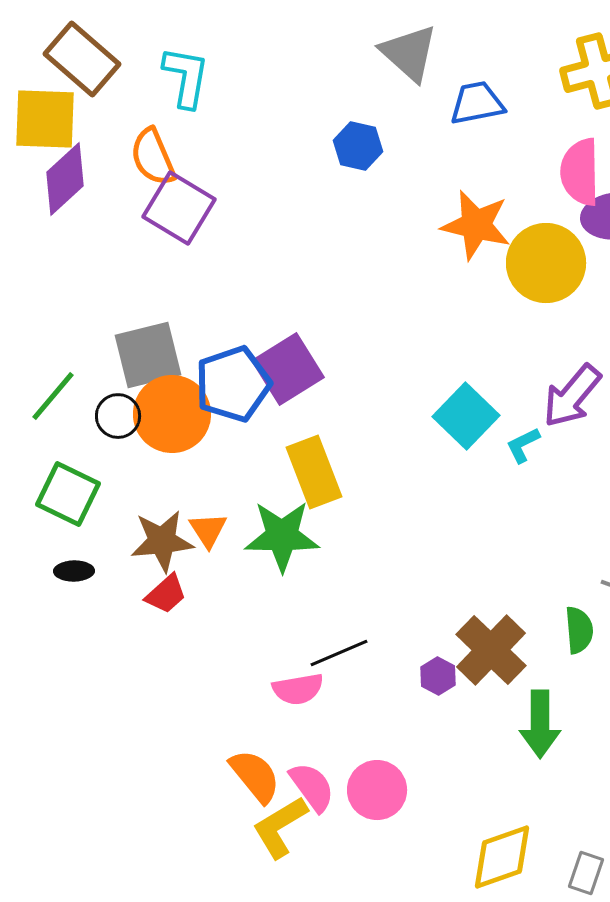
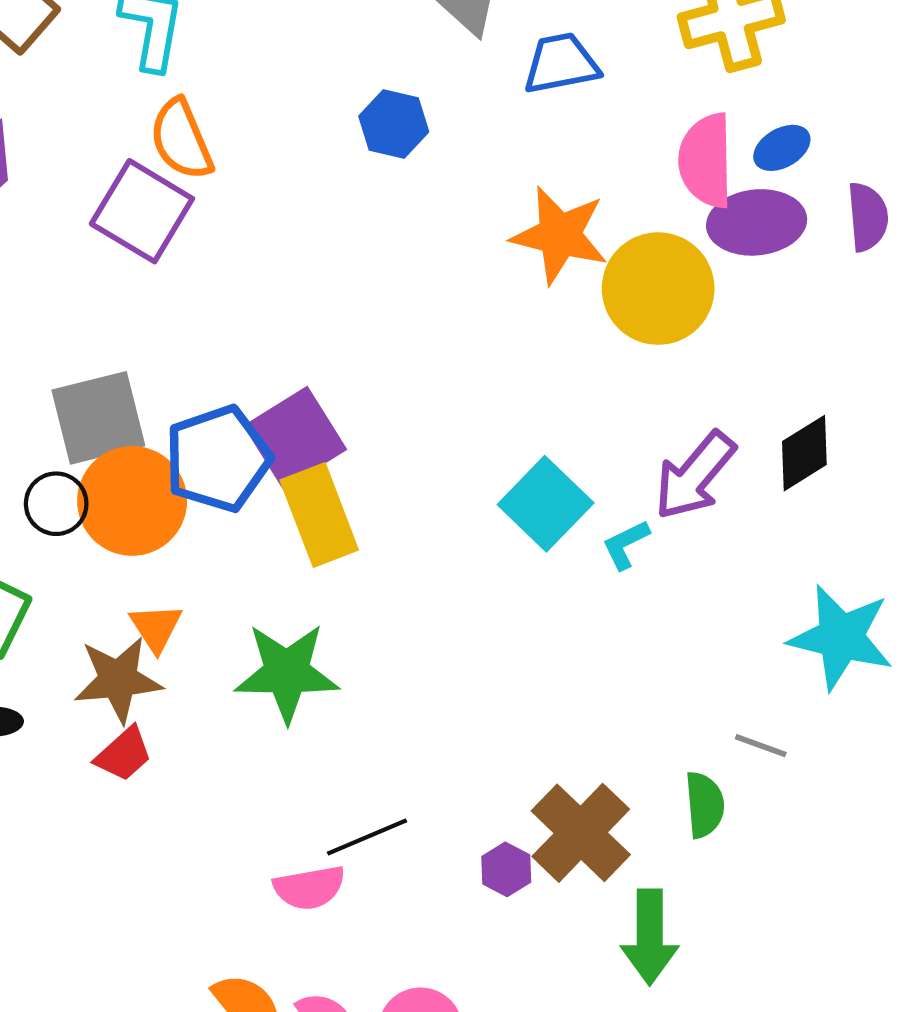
orange semicircle: (153, 157) -> (181, 139), moved
yellow rectangle: (314, 472) -> (319, 515), moved
orange triangle: (208, 530) -> (156, 627), moved

